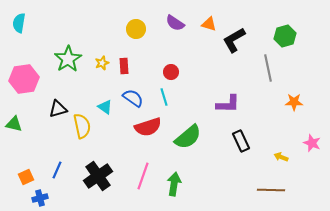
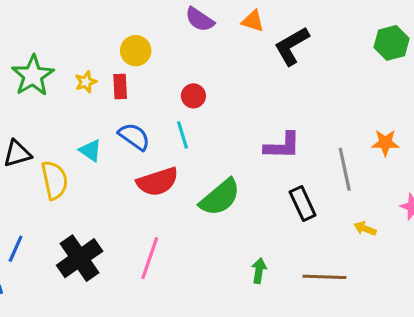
yellow circle: (136, 29) -> (136, 51), moved
green hexagon: (285, 36) -> (392, 43), moved
gray line: (268, 68) -> (345, 169), moved
green arrow: (174, 184) -> (259, 271), moved, size x0.7
brown line: (271, 190) -> (324, 277), moved

